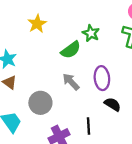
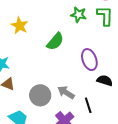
green star: (91, 33) -> (79, 15), moved
gray arrow: (71, 82) -> (66, 92), moved

